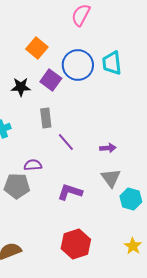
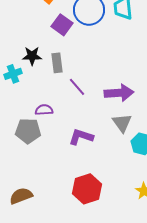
black star: (21, 87) -> (32, 56), moved
purple arrow: (108, 148) -> (119, 93), size x1.8

